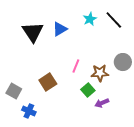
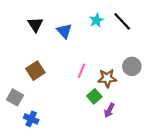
blue triangle: (60, 29) -> (64, 31), turned -42
black triangle: (33, 32) -> (35, 25), moved, size x0.7
brown square: (48, 82) -> (35, 71), moved
purple arrow: (102, 103) -> (109, 110), turned -40

